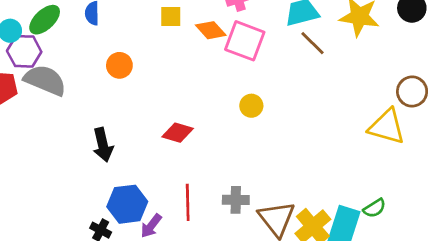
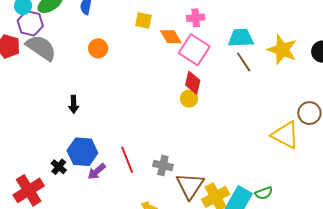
red diamond: (178, 133) -> (193, 83), moved, turned 75
black arrow: (103, 145) -> (74, 104), size x0.7
red line: (188, 202) -> (127, 160), turned -32

